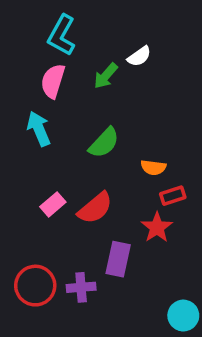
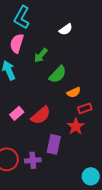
green arrow: (106, 76) -> (41, 55), moved
green semicircle: (104, 143) -> (58, 74), moved
orange semicircle: (153, 167) -> (74, 92), turned -32

